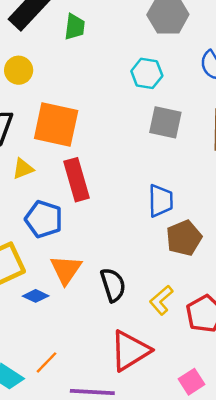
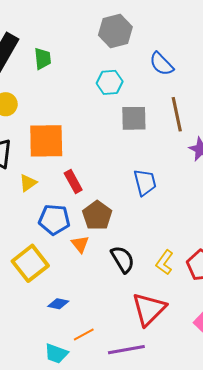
red rectangle: (77, 180) -> (73, 181), size x0.7
brown pentagon: (184, 238) -> (97, 215), moved
orange triangle: (66, 270) -> (80, 244), moved, size x0.7
blue diamond: (36, 296) -> (58, 304), moved
orange line: (47, 362) -> (84, 335), turned 30

